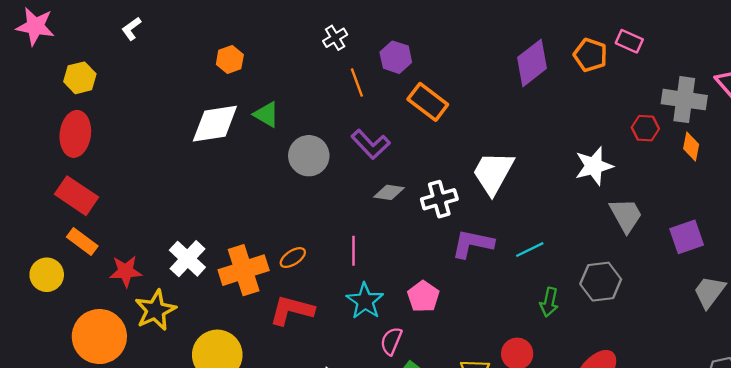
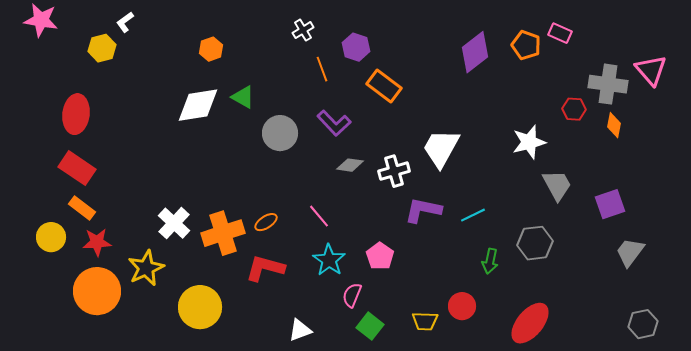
yellow hexagon: (80, 78) -> (102, 48), moved
pink line: (353, 251) -> (319, 216), turned -40
red star: (126, 271) -> (97, 242), moved

